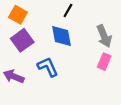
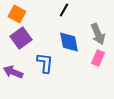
blue diamond: (62, 36) -> (69, 42), moved
blue L-shape: (48, 67) -> (45, 63), turned 30

